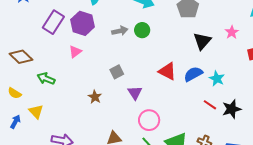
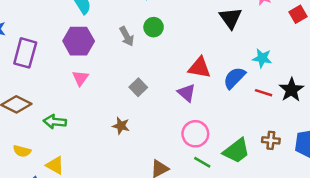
purple rectangle: (53, 22) -> (25, 53), moved
gray arrow: (120, 31) -> (127, 36), turned 91
blue semicircle: (193, 74) -> (234, 78), moved
purple triangle: (135, 93) -> (187, 93), moved

